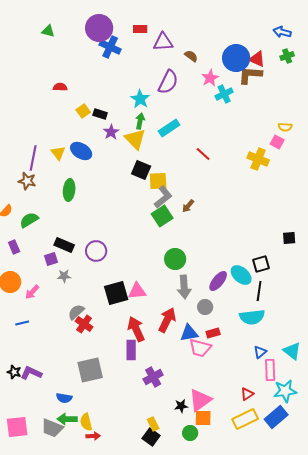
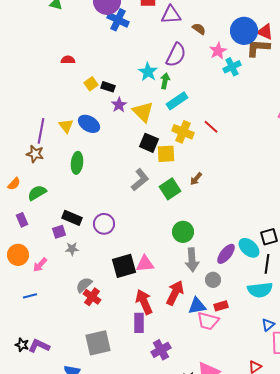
green arrow: (140, 121) -> (165, 81), moved
yellow cross: (258, 159) -> (183, 132), moved
gray L-shape: (163, 197) -> (140, 180), moved

